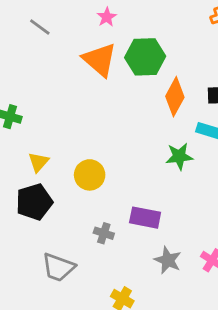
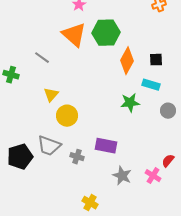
gray line: (40, 27) -> (42, 58), moved
yellow triangle: (38, 162) -> (51, 95), moved
black pentagon: (34, 202) -> (20, 157), moved
gray trapezoid: (58, 267) -> (49, 146), moved

